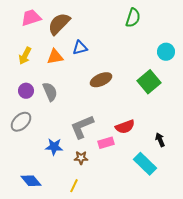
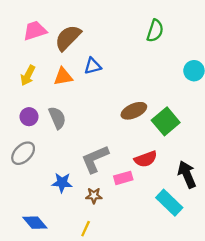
brown ellipse: (101, 80) -> (134, 111), moved
green square: (149, 82) -> (166, 121), moved
black arrow: (160, 140) -> (187, 174), size x1.6

